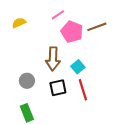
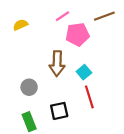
brown line: (97, 27) -> (104, 16), moved
pink pentagon: (72, 32) -> (78, 34), turned -30
black square: (58, 88) -> (59, 111), moved

